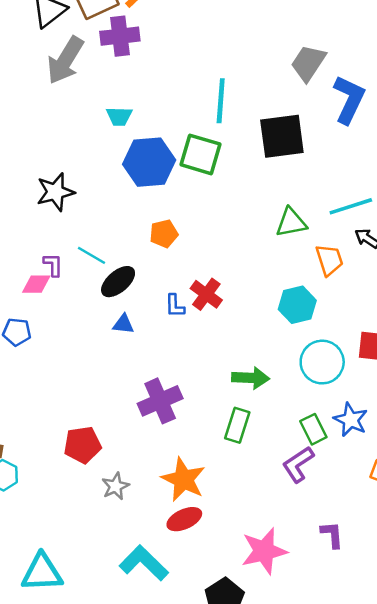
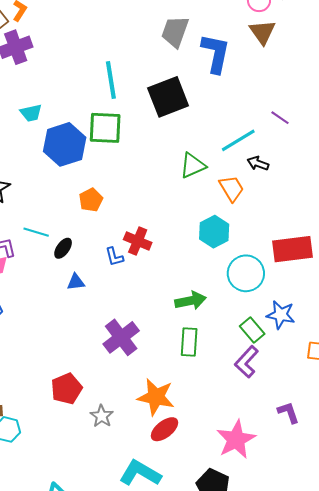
black ellipse: (118, 282) -> (63, 248), size x0.7

